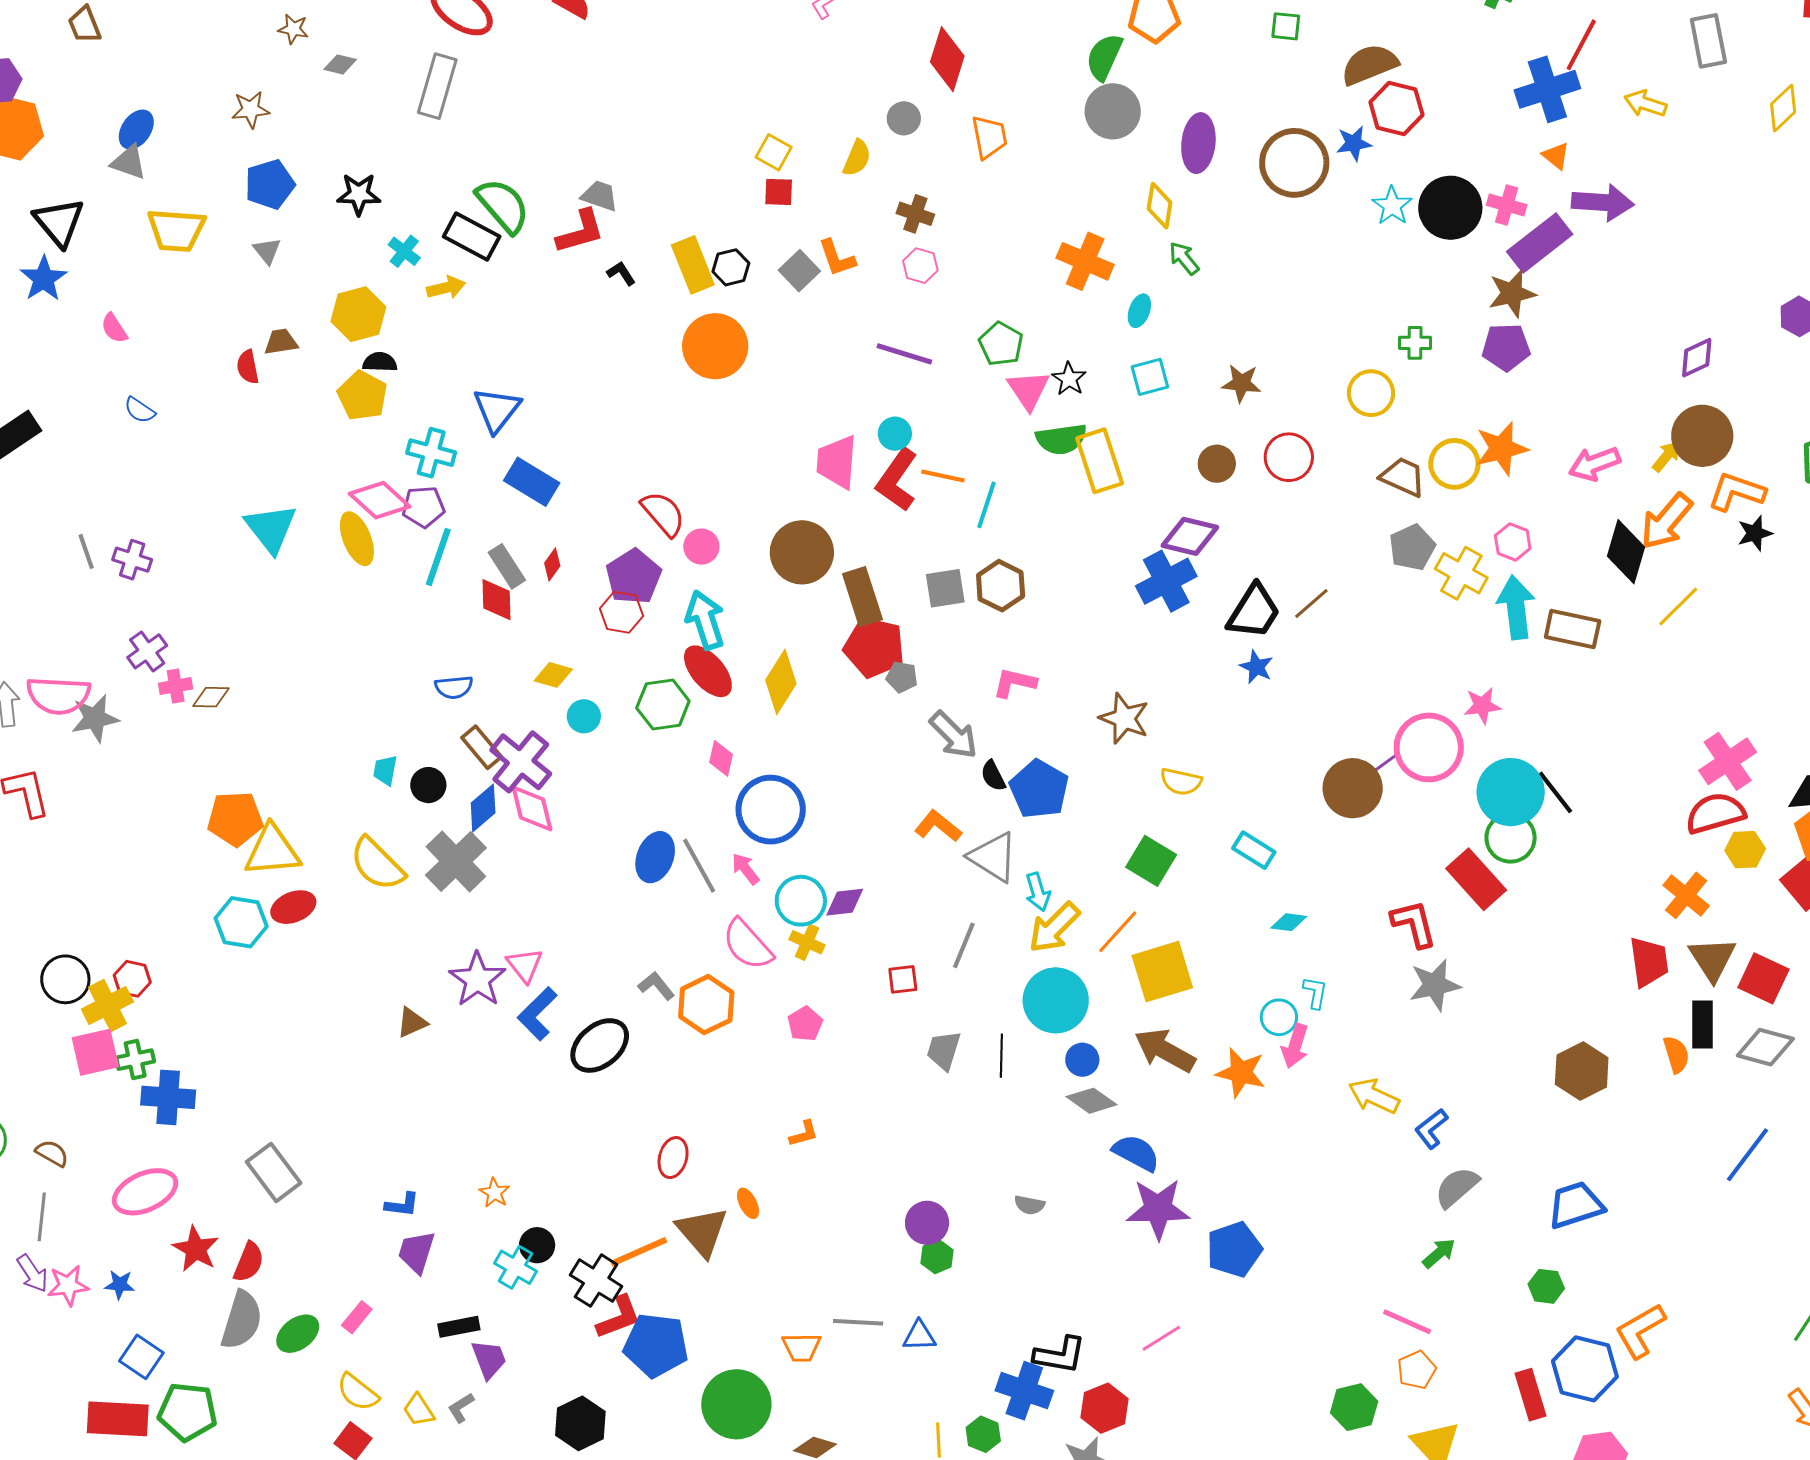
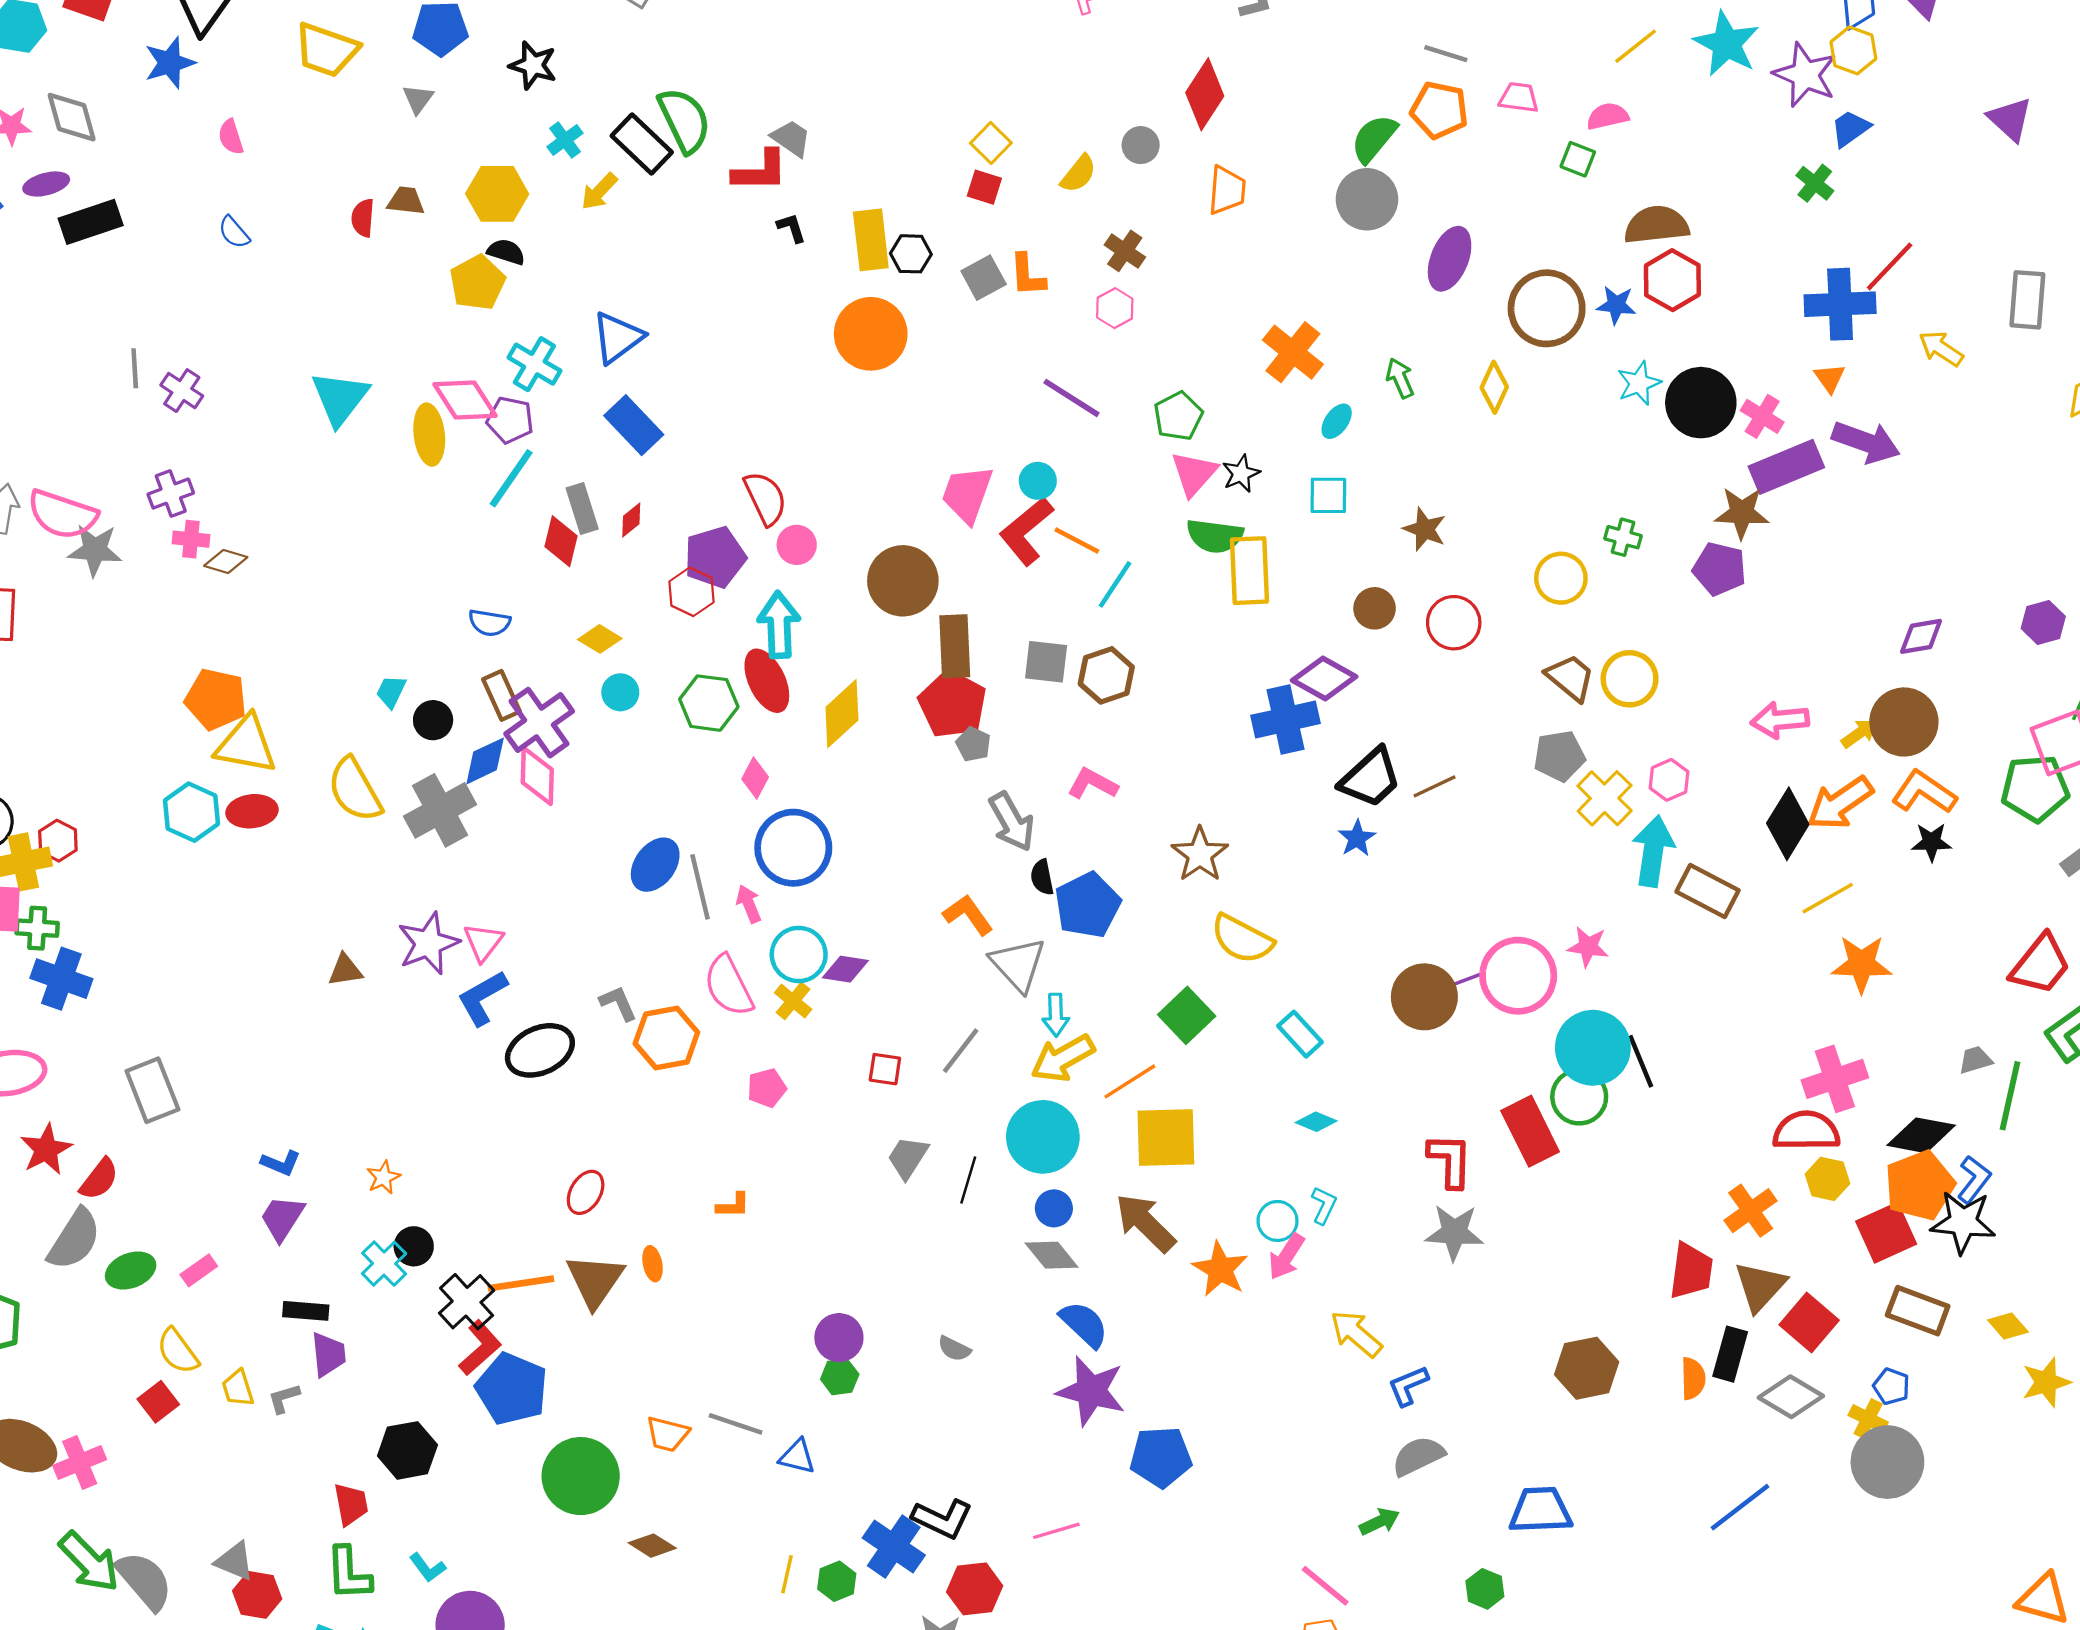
yellow diamond: (1160, 206) -> (1494, 387), moved
yellow arrow: (446, 288) -> (599, 191), turned 132
orange star: (1501, 449) -> (1862, 964), moved
yellow semicircle: (1181, 782) -> (1242, 939), size x1.4
red L-shape: (619, 1317) -> (480, 1348), turned -36

